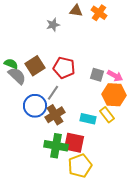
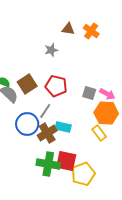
gray star: (53, 25) -> (51, 50), moved
cyan rectangle: (88, 119) -> (63, 127), moved
yellow pentagon: (80, 166) -> (83, 174), moved

